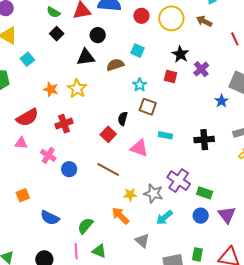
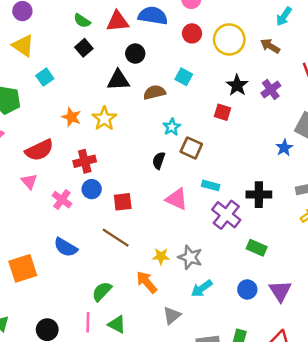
purple cross: (201, 69) -> (271, 89), moved
cyan star: (140, 85) -> (172, 127), moved
red square: (108, 134) -> (123, 202), moved, turned 35
pink triangle: (21, 143) -> (29, 182), turned 40
blue circle: (69, 169) -> (92, 189), moved
brown line: (108, 170) -> (116, 238), moved
purple cross: (179, 181) -> (226, 215), moved
green rectangle: (205, 193) -> (257, 248), moved
orange square: (23, 195) -> (23, 268), moved, size x1.6
blue semicircle: (50, 218) -> (66, 247), moved
gray triangle: (142, 241) -> (172, 315), turned 35

